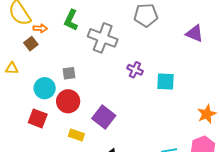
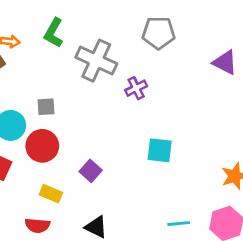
purple cross: (135, 70) -> (136, 88), moved, turned 35
cyan square: (165, 82) -> (160, 150), moved
purple square: (104, 117) -> (91, 171), size x0.7

